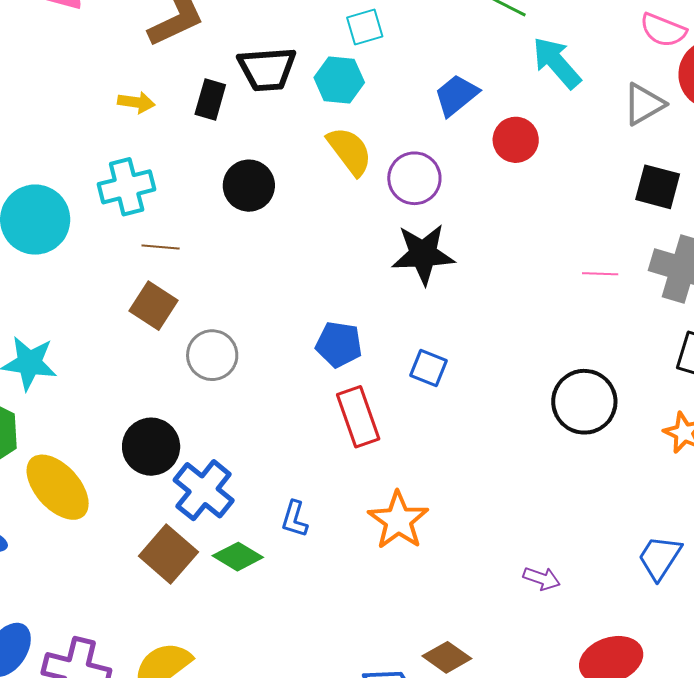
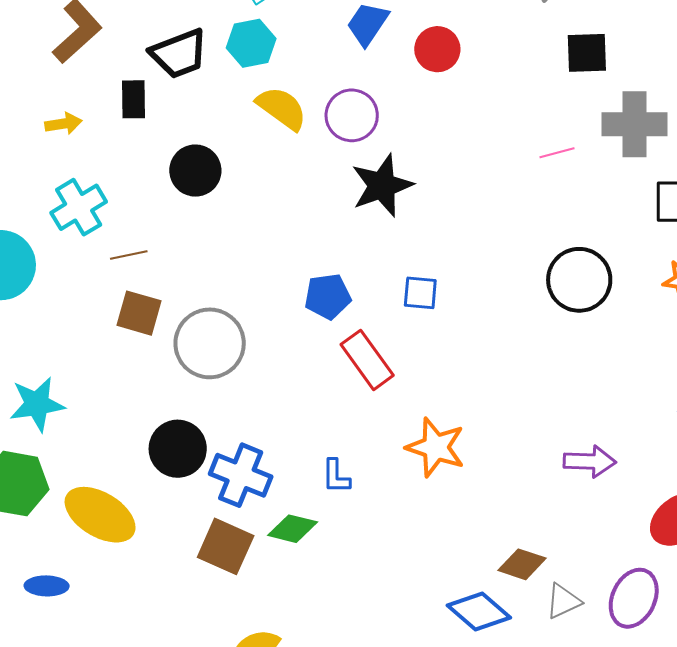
gray circle: (212, 355) -> (210, 343), size x1.4
purple arrow: (542, 579) -> (590, 461), size x1.4

